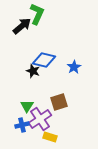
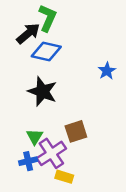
blue diamond: (44, 60) -> (46, 51), moved
blue star: (74, 67) -> (107, 71), moved
black star: (33, 71) -> (42, 91), size x1.6

